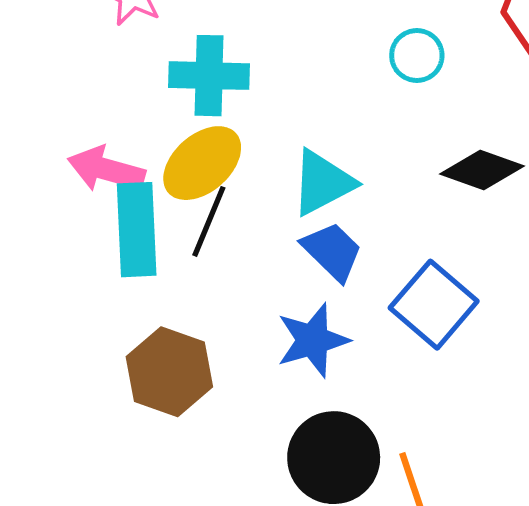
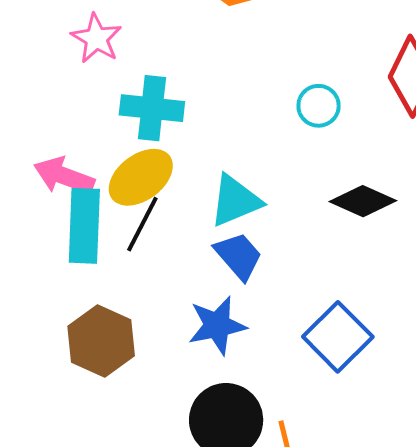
blue square: (434, 305) -> (338, 337), moved

